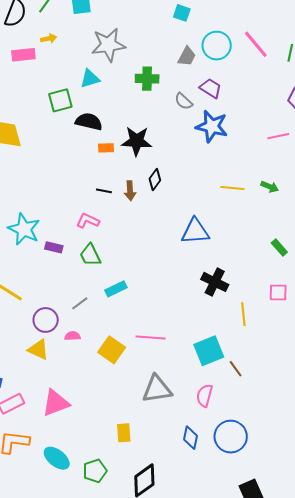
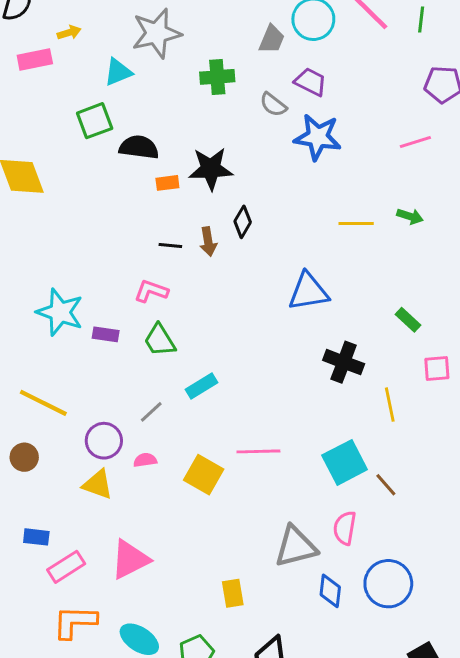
cyan triangle: (90, 79) -> (118, 72), moved
green rectangle: (279, 248) -> (408, 320), moved
gray triangle: (157, 389) -> (296, 547), moved

